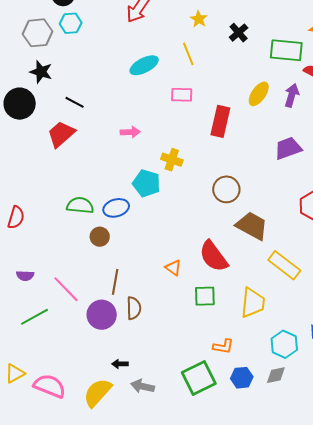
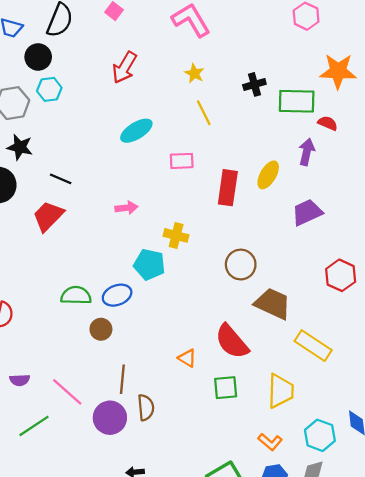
black cross: (239, 33) -> (254, 84), moved, turned 30
yellow line: (188, 54) -> (204, 113), moved
yellow ellipse: (259, 94) -> (268, 175), moved
orange L-shape: (223, 346) -> (270, 442), moved, turned 35

